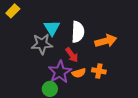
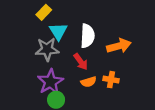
yellow rectangle: (13, 11) -> (44, 12), moved
purple star: (60, 72) -> (50, 82), moved

